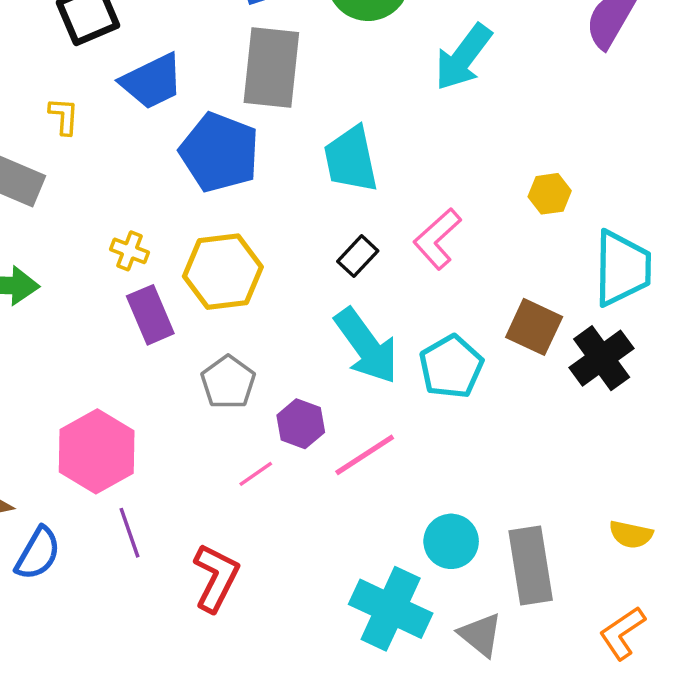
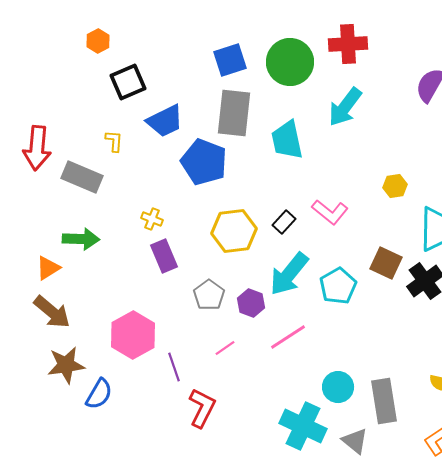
cyan trapezoid: (351, 159) -> (287, 140), moved
pink L-shape: (437, 239) -> (330, 212), turned -99
yellow hexagon: (223, 272) -> (234, 231), moved
cyan arrow: (366, 346) -> (289, 274), turned 75
purple hexagon: (301, 424) -> (251, 303), moved
purple line: (130, 533) -> (174, 367), moved

